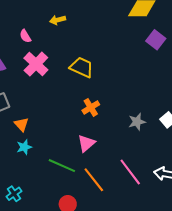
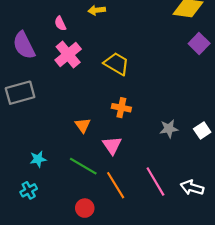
orange cross: (91, 107) -> (121, 108), turned 36
orange triangle: (21, 124) -> (83, 125), moved
pink triangle: (86, 143) -> (112, 145), turned -30
cyan star: (24, 147) -> (38, 159), moved

